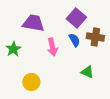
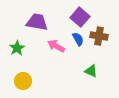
pink arrow: (52, 47) -> (56, 46), turned 132
yellow circle: (31, 82) -> (23, 81), moved

